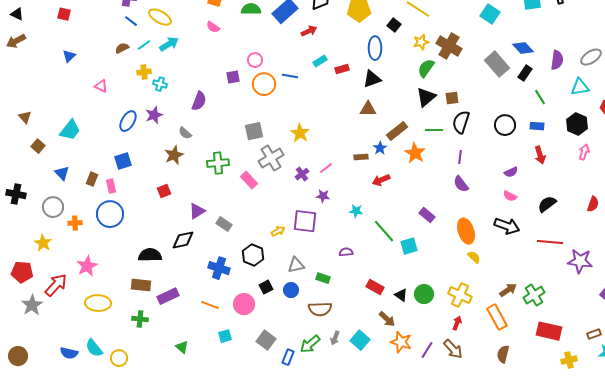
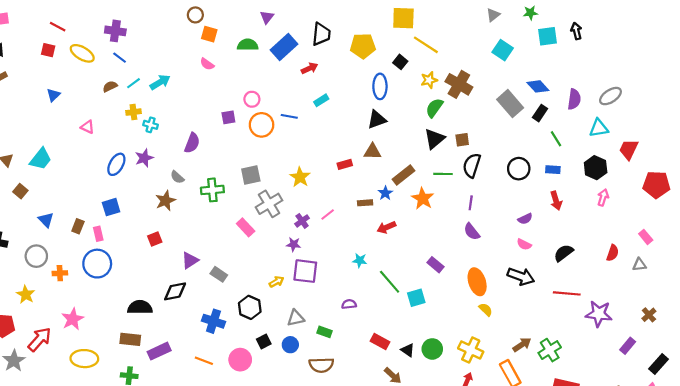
yellow ellipse: (160, 17) -> (82, 53), moved
red rectangle: (342, 69) -> (345, 164), moved
cyan trapezoid: (70, 130) -> (41, 159), moved
green cross: (218, 163) -> (212, 190), moved
purple star: (323, 196) -> (294, 244), moved

